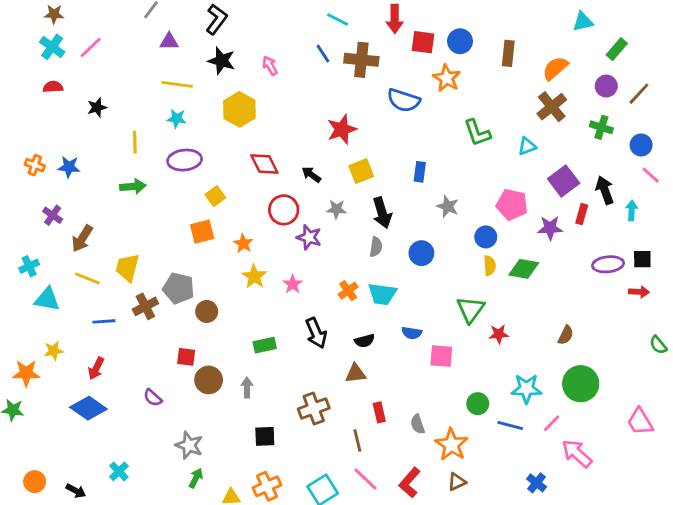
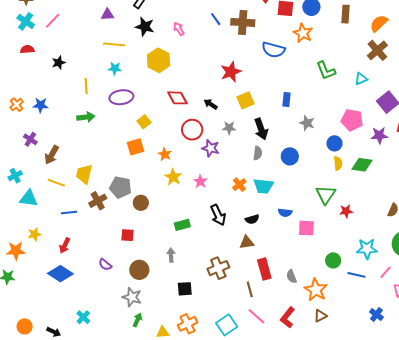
orange cross: (35, 165) -> (17, 105), turned 32
brown circle: (209, 380) -> (139, 270), moved
red rectangle: (379, 412) -> (264, 269), size x1.5

